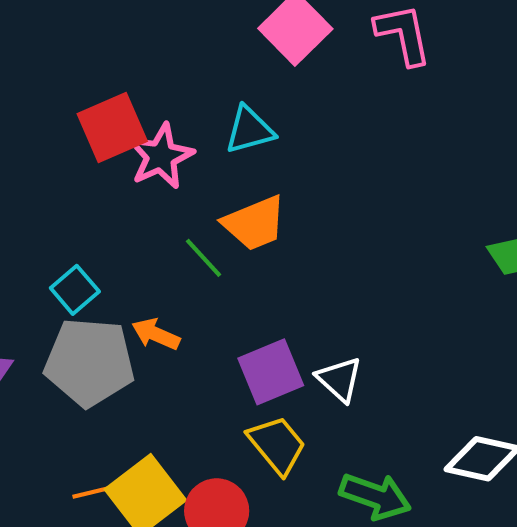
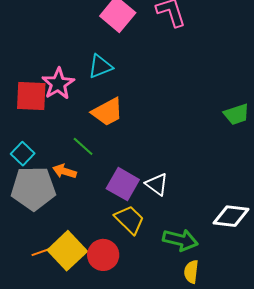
red square: (112, 128) -> (31, 96), moved, turned 32
green line: (203, 258) -> (83, 146), moved
purple square: (271, 372) -> (123, 184), turned -32

